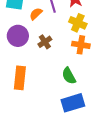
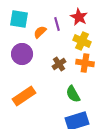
brown cross: (45, 42) -> (59, 64), moved
orange rectangle: (20, 78) -> (24, 96), turned 50

